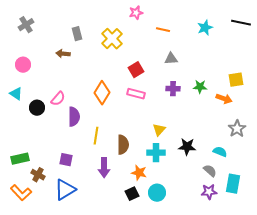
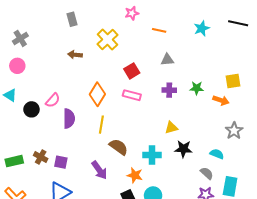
gray cross: (26, 25) -> (20, 38), moved
gray rectangle: (77, 34) -> (72, 19), moved
brown arrow: (63, 54) -> (75, 55), moved
yellow triangle: (159, 130) -> (171, 128), moved, turned 32
yellow line: (96, 136) -> (101, 125), moved
brown semicircle: (123, 145) -> (119, 147), turned -54
purple arrow: (104, 168) -> (99, 170), turned -36
brown cross: (38, 175) -> (41, 157), moved

